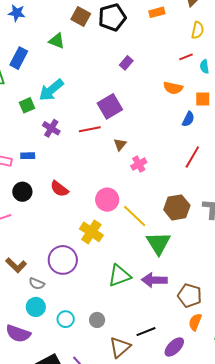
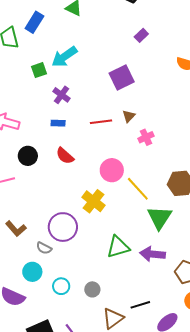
red line: (90, 129) -> (101, 122), moved
blue rectangle: (28, 156) -> (58, 123), moved
gray semicircle: (37, 284) -> (44, 248), moved

